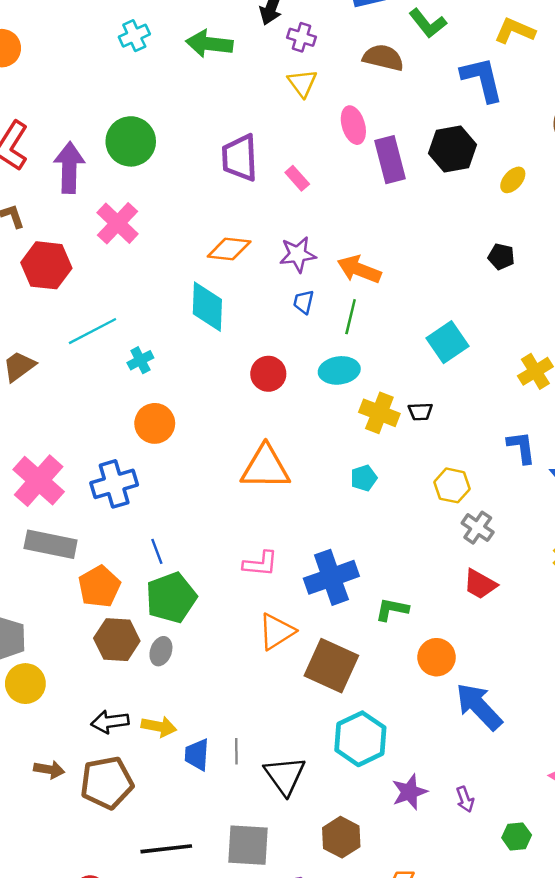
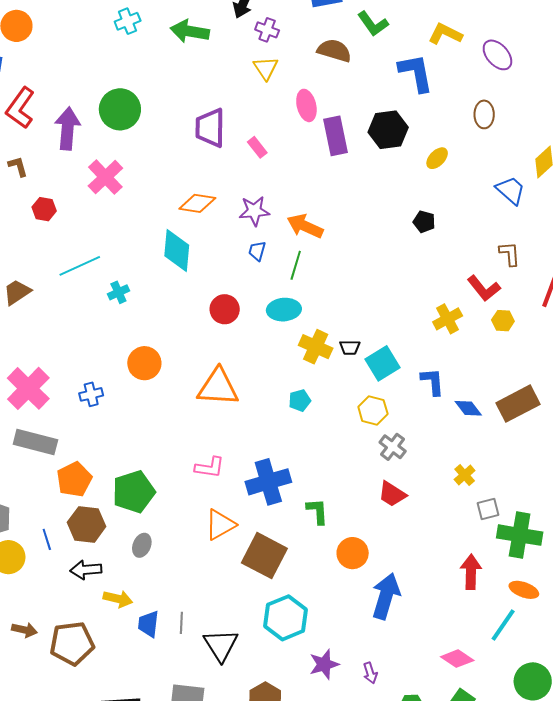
red hexagon: (46, 265) -> (44, 209), size x0.6
cyan square: (448, 342) -> (383, 363), moved
orange circle: (155, 423) -> (144, 363), moved
blue cross: (114, 484) -> (91, 394), size x0.6
blue line: (157, 551) -> (47, 539), moved
green L-shape: (392, 609) -> (317, 511), turned 72
gray ellipse: (161, 651) -> (142, 545), moved
blue arrow: (479, 707) -> (386, 596), turned 57
black arrow: (110, 722) -> (86, 570), moved

